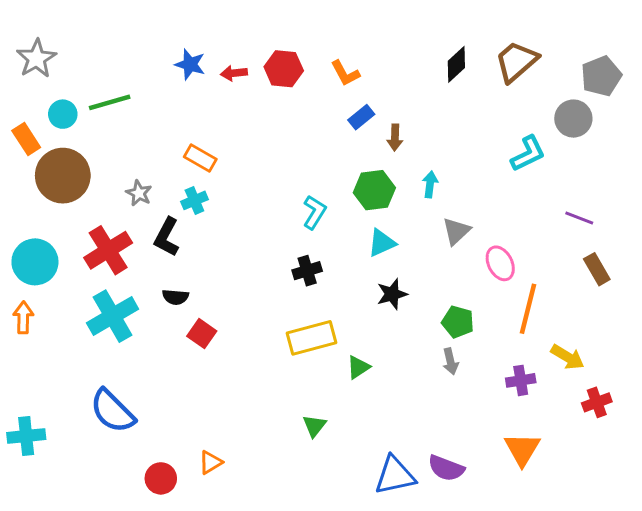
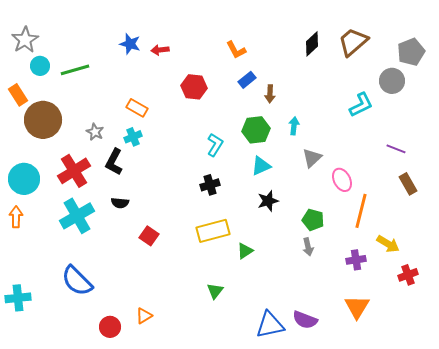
red hexagon: (284, 69) -> (194, 87), moved
cyan circle: (63, 114) -> (40, 66), moved
red square: (202, 334) -> (149, 236), moved

